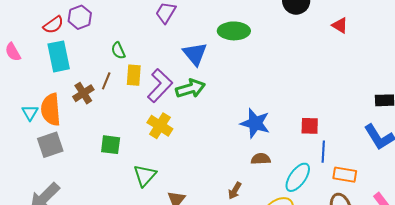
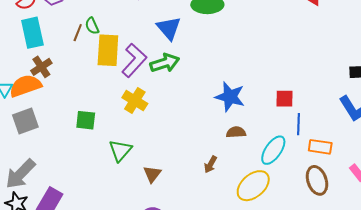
yellow rectangle: (134, 75) -> (108, 50), size x1.5
brown line: (106, 81) -> (78, 33), moved
brown cross: (83, 93) -> (41, 67), moved
orange semicircle: (51, 109) -> (25, 86), turned 76

